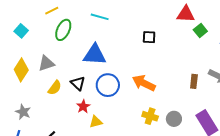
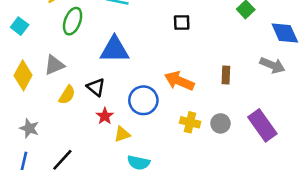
brown rectangle: (194, 81) -> (226, 75), moved
blue circle: (108, 85) -> (143, 100), moved

